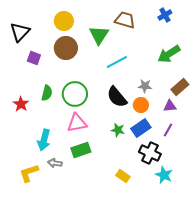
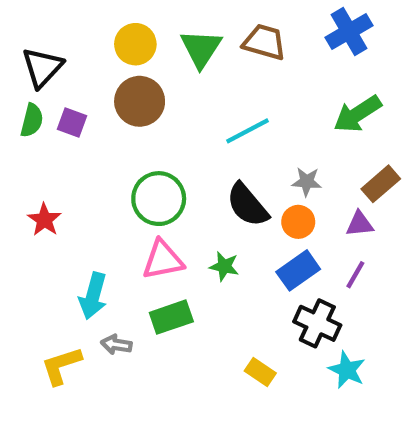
blue cross: (165, 15) -> (349, 31), size x1.5
green triangle: (99, 35) -> (201, 48), moved
green semicircle: (47, 93) -> (32, 120), moved
green star: (118, 130) -> (224, 266), moved

